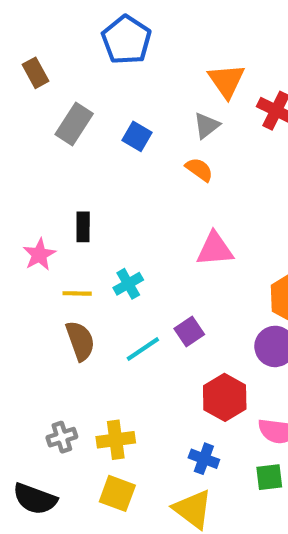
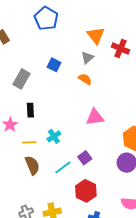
gray rectangle: (74, 124) -> (22, 79), moved
red hexagon: (225, 397) -> (86, 191), moved

